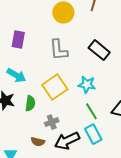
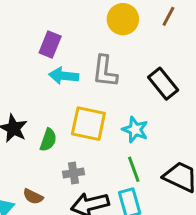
cyan arrow: (16, 75) -> (64, 76), moved, turned 144
yellow square: (55, 87) -> (88, 124), turned 35
brown semicircle: (38, 142) -> (33, 197), moved

